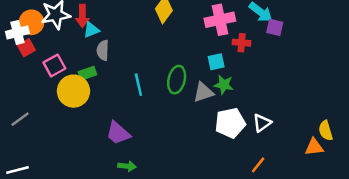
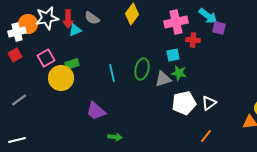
red square: (26, 48) -> (15, 55), moved
gray semicircle: (103, 50) -> (92, 18), moved, turned -56
green arrow: (127, 166) -> (115, 137), moved

